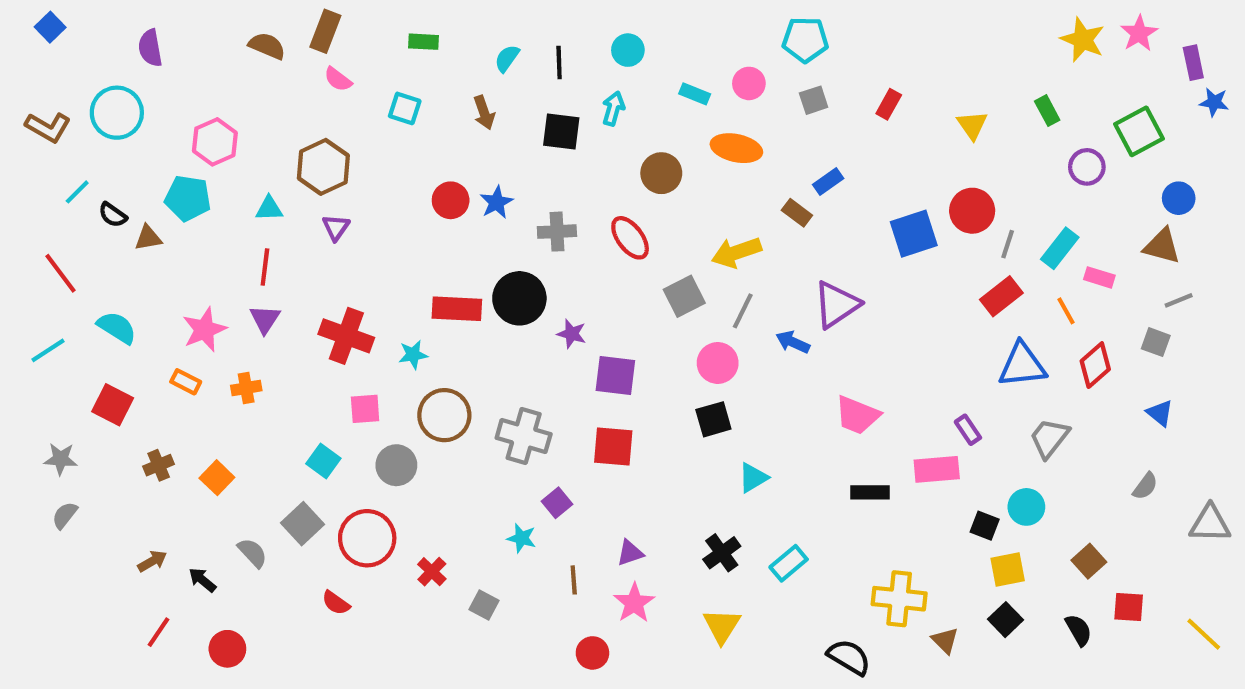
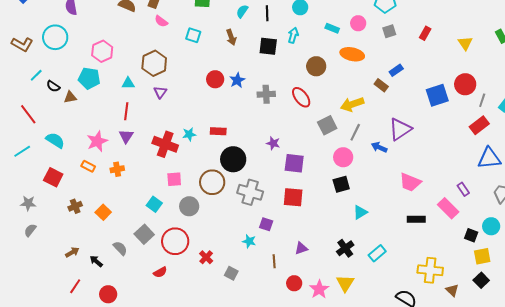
black circle: (519, 298) -> (233, 159), moved
red rectangle: (457, 309) -> (218, 131), size x0.7
cyan star: (413, 355) -> (189, 134), moved
pink rectangle: (937, 469) -> (448, 208), turned 50
purple square: (557, 503) -> (266, 224), turned -32
red semicircle: (336, 603) -> (160, 272), turned -64
pink star: (634, 603) -> (319, 289), moved
red circle: (592, 653) -> (294, 283), moved

